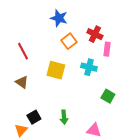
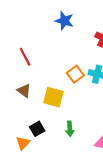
orange square: (69, 41) -> (75, 74), moved
yellow square: (56, 70) -> (53, 97), moved

